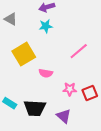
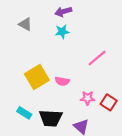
yellow square: (24, 54) -> (37, 77), moved
red square: (90, 93) -> (109, 102), turned -35

